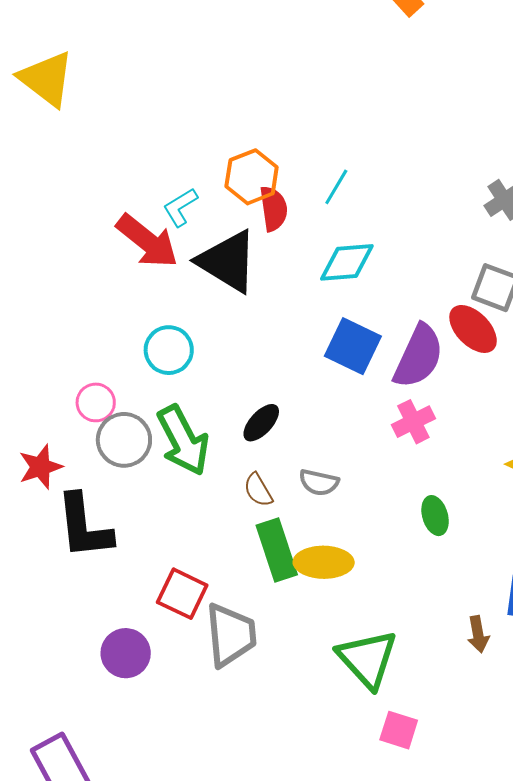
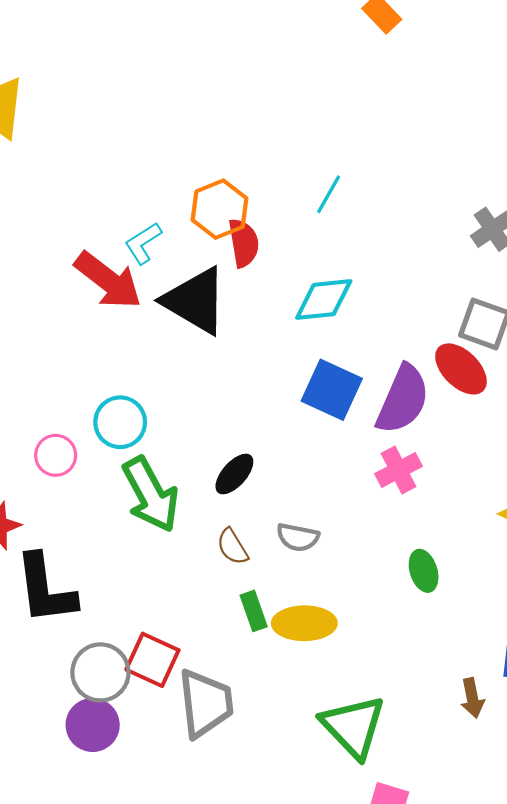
cyan line: (336, 187) -> (329, 194), moved
cyan circle: (169, 350) -> (120, 422), moved
gray circle: (124, 440) -> (100, 672), moved
green rectangle: (277, 550) -> (254, 611), size x0.6

